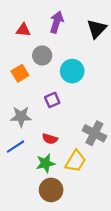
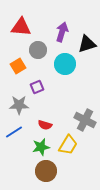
purple arrow: (57, 22) -> (62, 32), moved
black triangle: (97, 29) -> (87, 44), moved, turned 30
red triangle: (23, 30) -> (21, 27), size x1.5
purple square: (52, 100) -> (37, 87), moved

